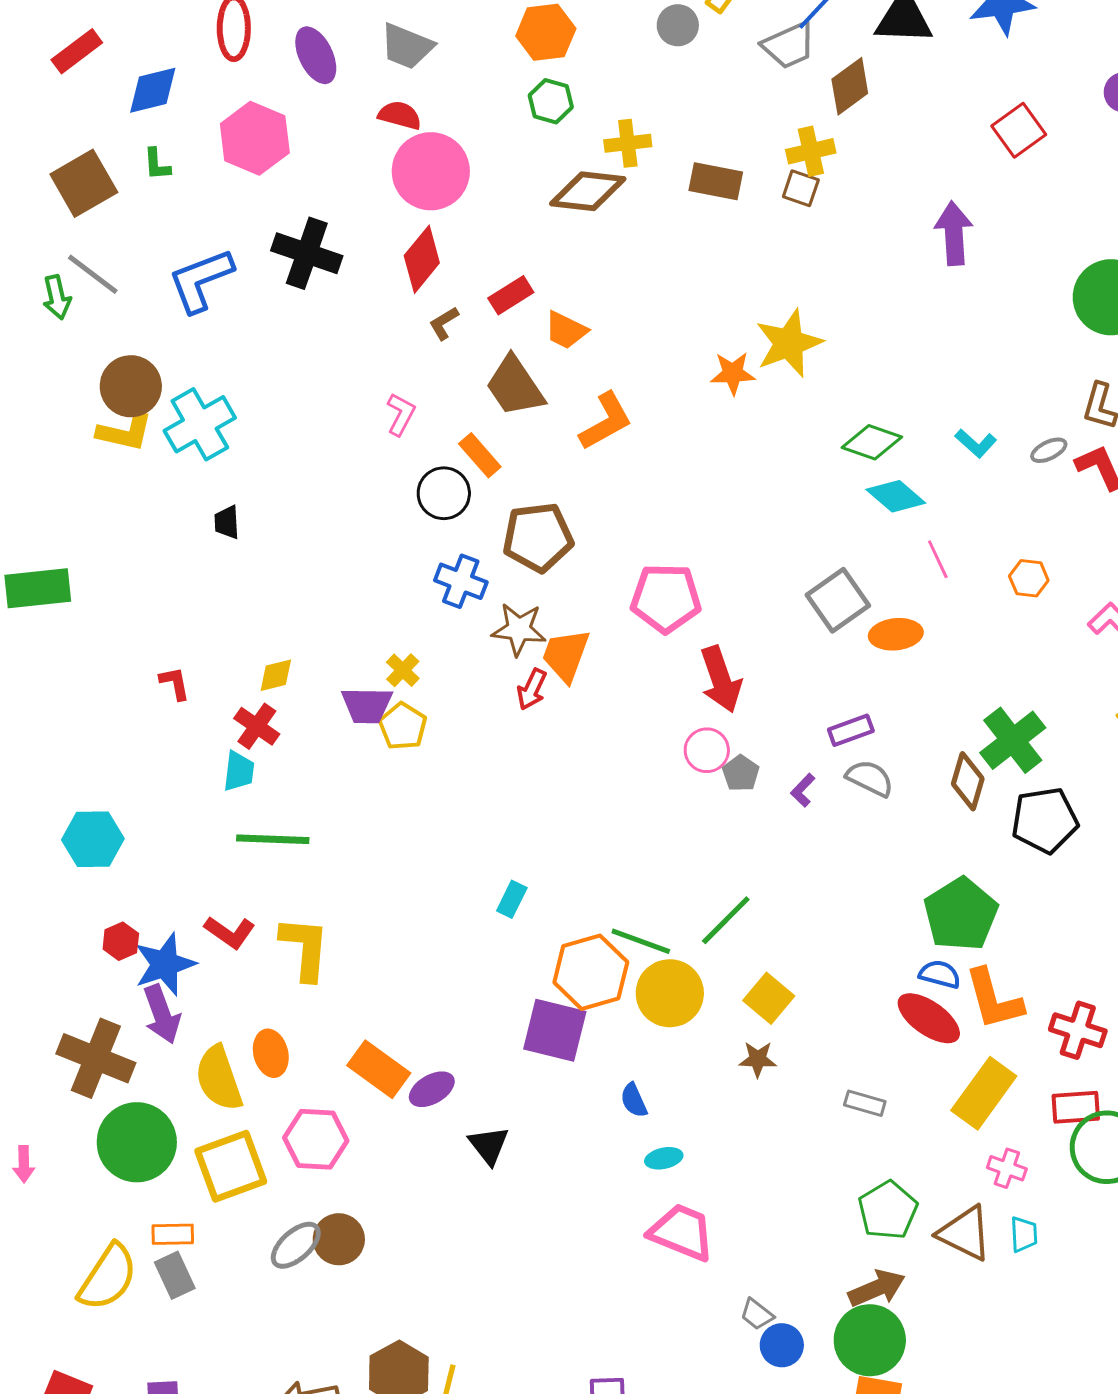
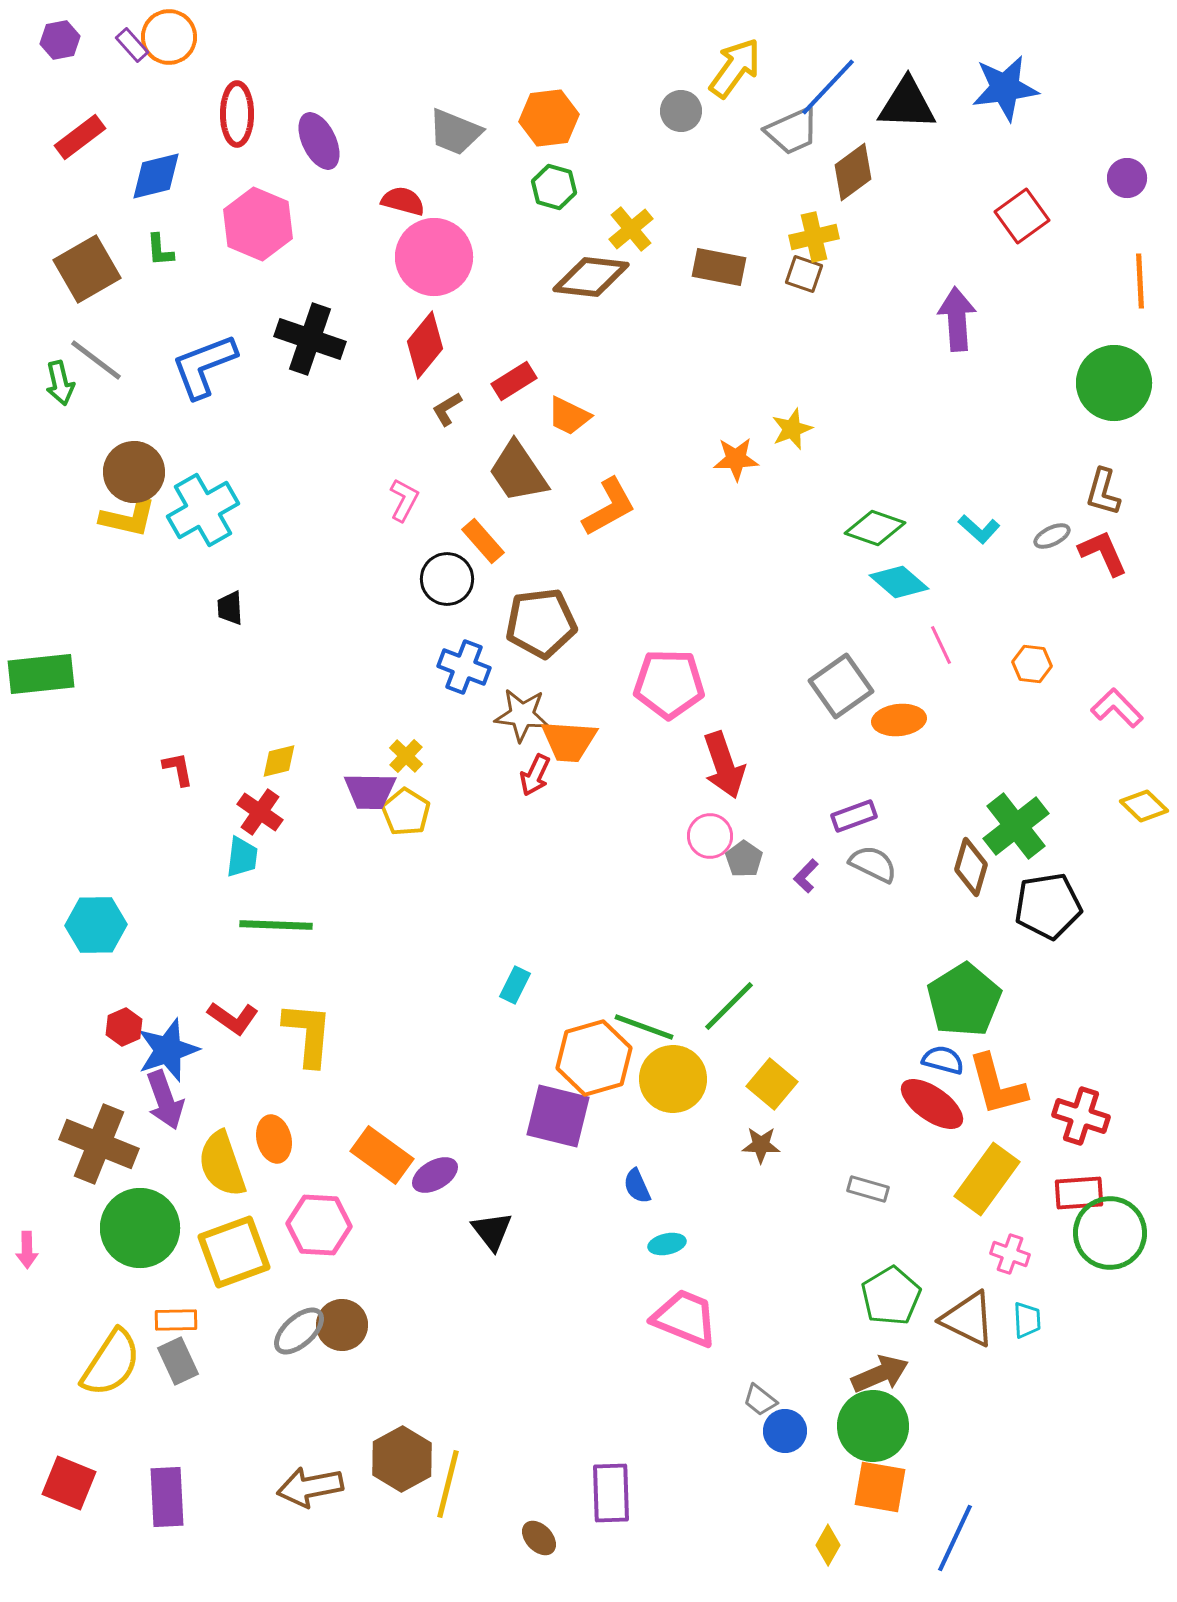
gray trapezoid: (407, 46) -> (455, 132), moved
yellow cross: (628, 143) -> (631, 229), turned -33
yellow star: (789, 343) -> (792, 429), size x0.6
orange trapezoid: (566, 655) -> (569, 741), turned -106

